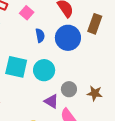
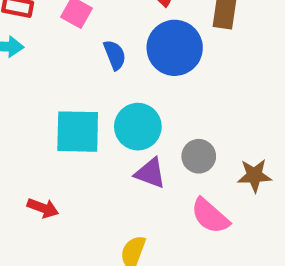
brown star: (95, 93) -> (254, 175), moved
purple triangle: (51, 101) -> (150, 173), moved

